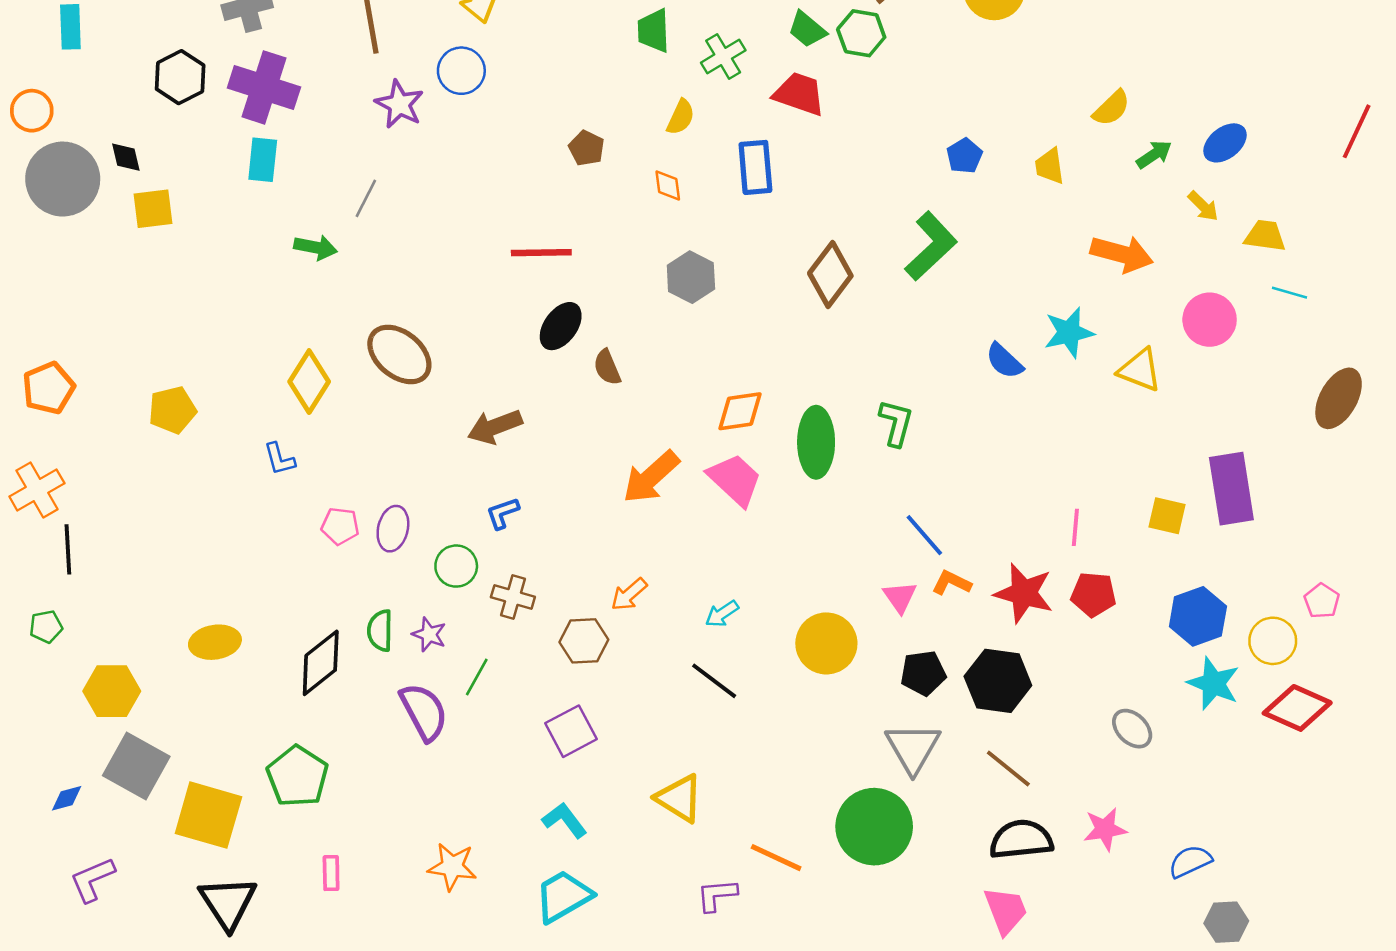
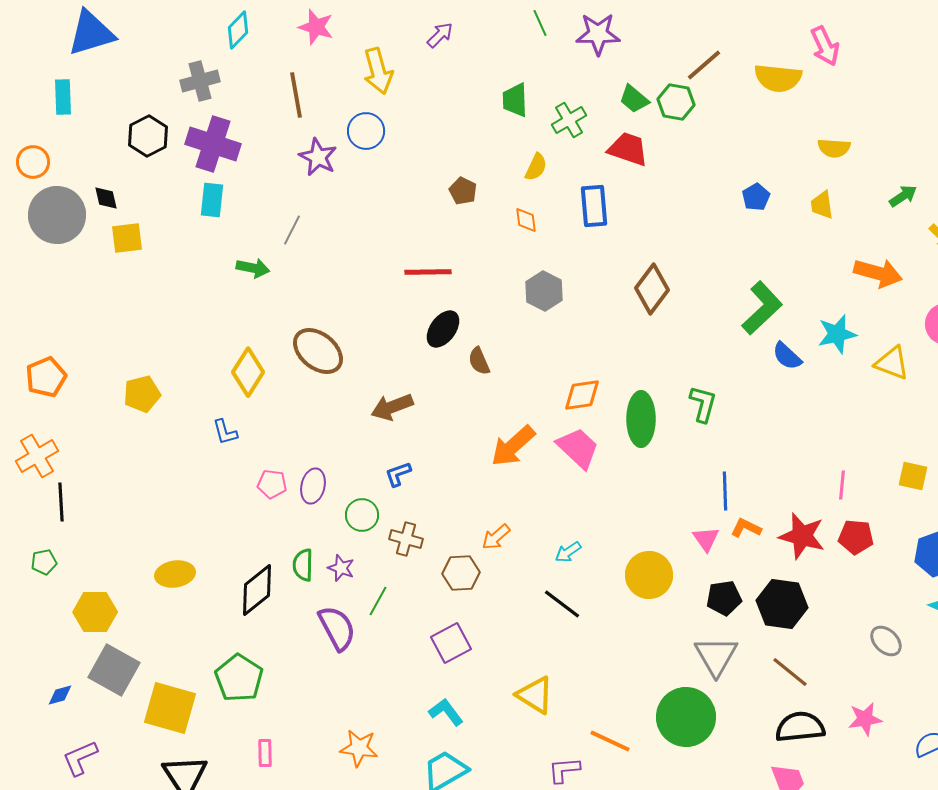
yellow semicircle: (1111, 108) -> (834, 148), moved, turned 48
green L-shape: (931, 246) -> (762, 308), moved
blue line: (924, 535) -> (725, 491), turned 39

